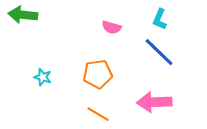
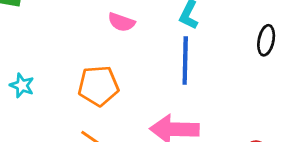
blue line: (159, 52) -> (185, 60), turned 44

